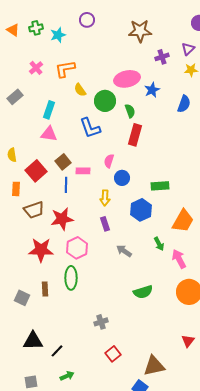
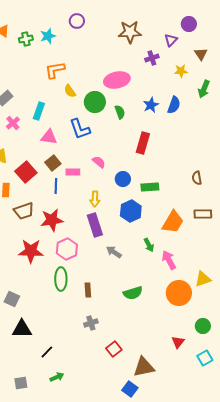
green cross: (36, 28) -> (26, 39), moved
purple triangle: (188, 49) -> (171, 40), moved
pink cross: (36, 68) -> (13, 123), moved
blue star: (152, 90) -> (151, 105), moved
pink triangle: (49, 134) -> (49, 137), moved
red rectangle: (135, 135) -> (143, 143), moved
pink semicircle: (109, 161) -> (99, 162), turned 112
blue circle: (122, 178) -> (123, 179), moved
purple rectangle: (105, 224) -> (95, 225), size x1.6
brown rectangle: (45, 289) -> (88, 290), moved
black triangle: (33, 341) -> (22, 329), moved
red square: (113, 354) -> (114, 349), moved

